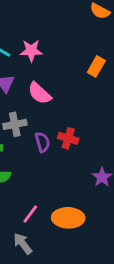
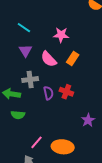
pink star: (31, 51) -> (61, 35), moved
orange rectangle: (96, 66) -> (73, 59), moved

